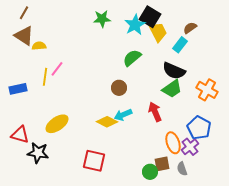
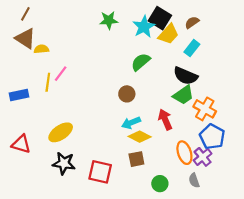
brown semicircle: (190, 28) -> (192, 22), moved
yellow trapezoid: (158, 32) -> (168, 34), turned 70
orange cross: (207, 90) -> (205, 109), moved
yellow diamond: (107, 122) -> (140, 137), moved
black star: (38, 153) -> (64, 163), moved
brown square: (162, 164) -> (136, 159), moved

